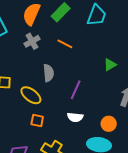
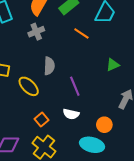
orange line: (65, 44) -> (81, 34), moved
purple line: (76, 90) -> (75, 86), turned -54
orange square: (37, 121) -> (42, 120), moved, turned 32

